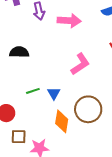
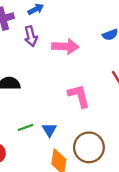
pink L-shape: (80, 64) -> (79, 96), turned -70

